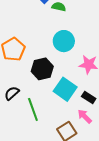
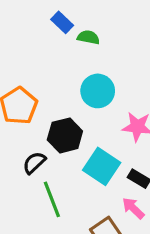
black semicircle: (12, 93) -> (34, 163), moved

